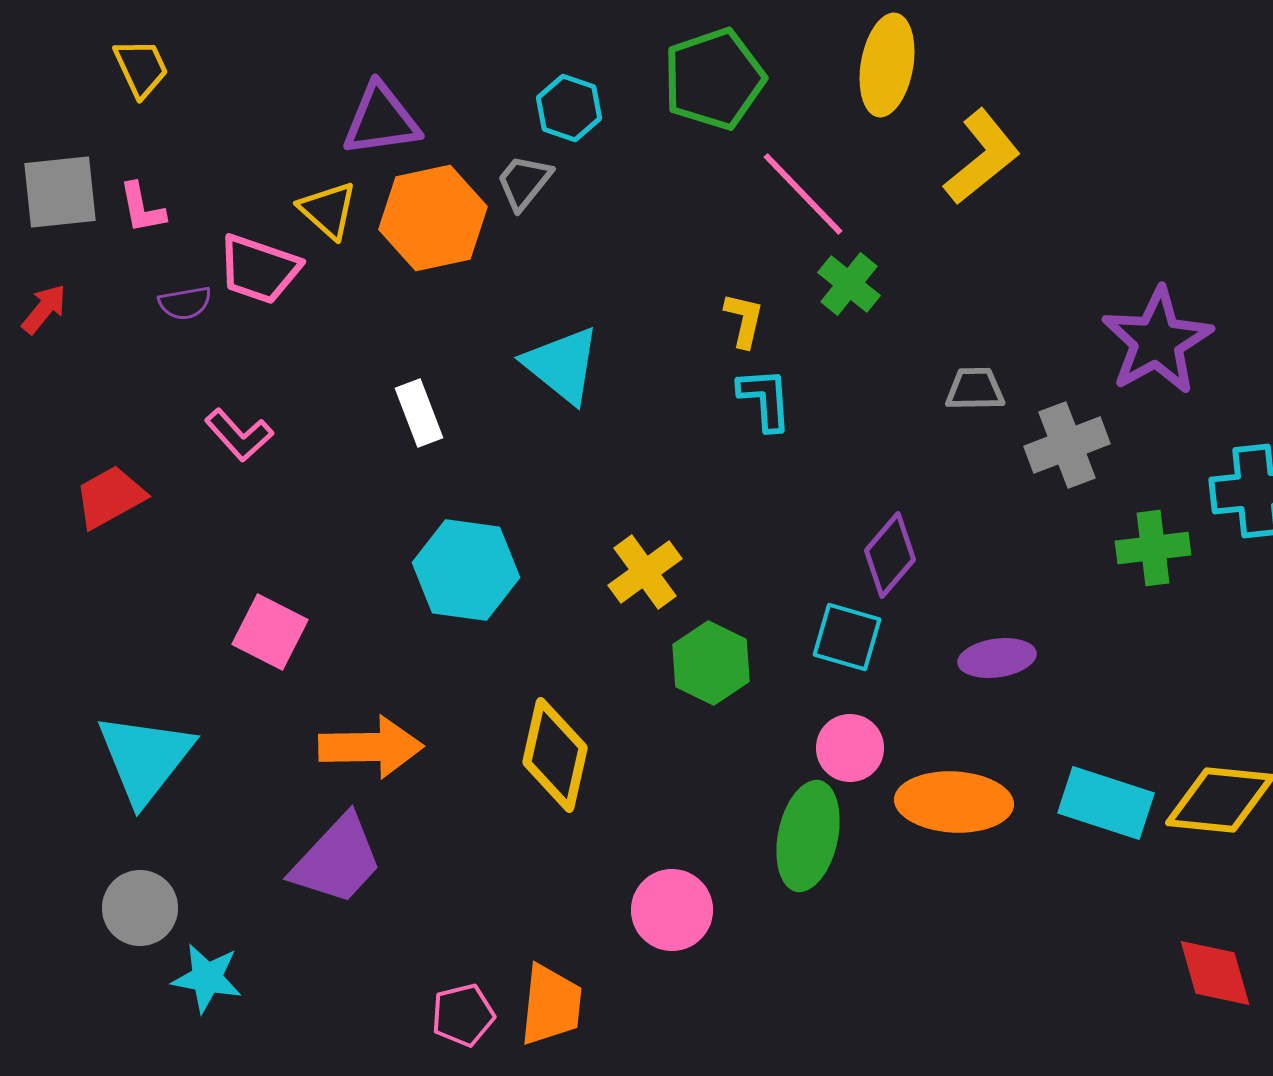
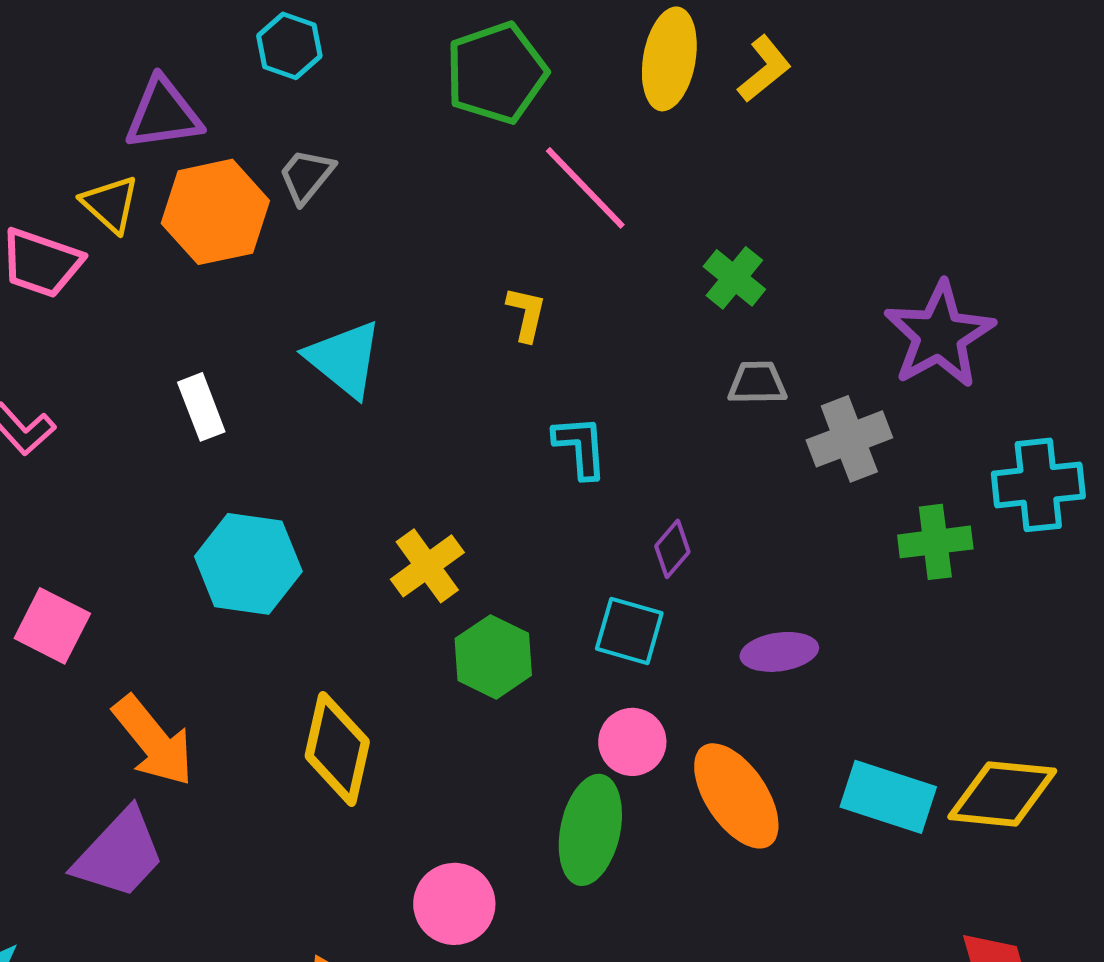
cyan hexagon: (569, 108) -> (289, 46), moved
yellow L-shape: (982, 157) -> (764, 69), moved, size x0.7
green cross: (849, 284) -> (734, 278), moved
cyan L-shape: (765, 399) -> (580, 447), moved
purple diamond: (890, 555) -> (672, 549), size x0.7
orange arrow: (371, 747) -> (153, 741), turned 52
orange ellipse: (954, 802) -> (736, 796), turned 53

